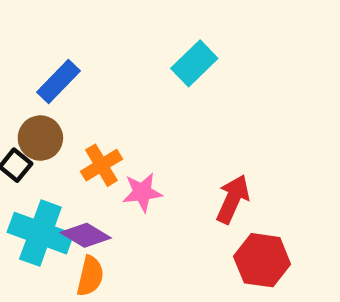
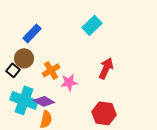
red arrow: (233, 199) -> (106, 68), moved
red hexagon: (262, 260) -> (104, 113), moved

